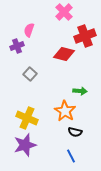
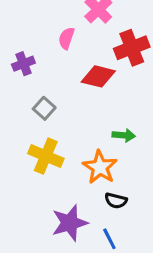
pink semicircle: (29, 30) -> (66, 38), moved
yellow cross: (27, 118) -> (46, 156), moved
purple star: (25, 145) -> (70, 223), moved

